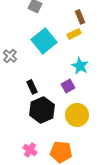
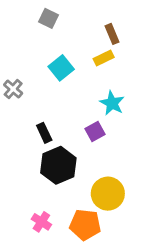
cyan square: (44, 41) -> (61, 68), size x0.7
yellow circle: (77, 115) -> (108, 194), moved

